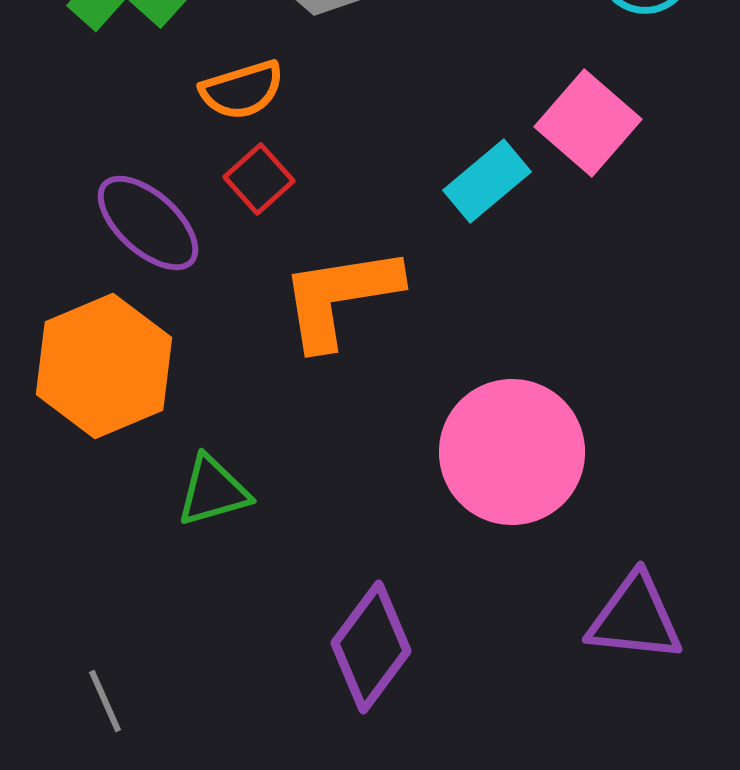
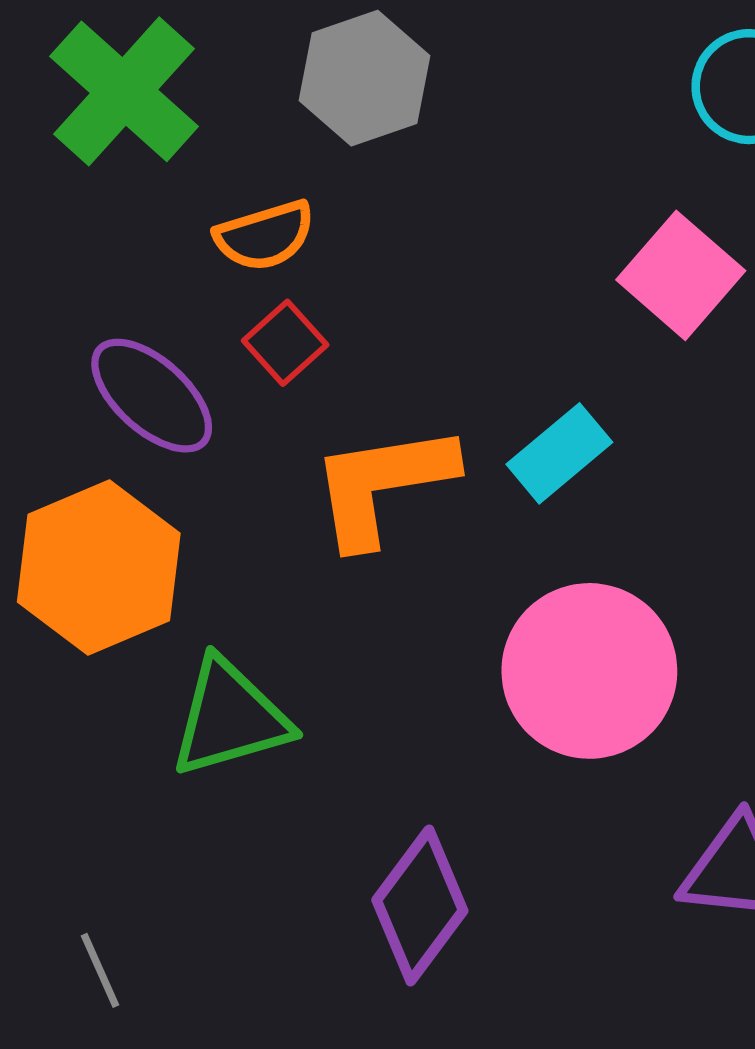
cyan rectangle: (487, 181) -> (559, 453), moved
green triangle: (213, 491) -> (230, 718), size x1.4

